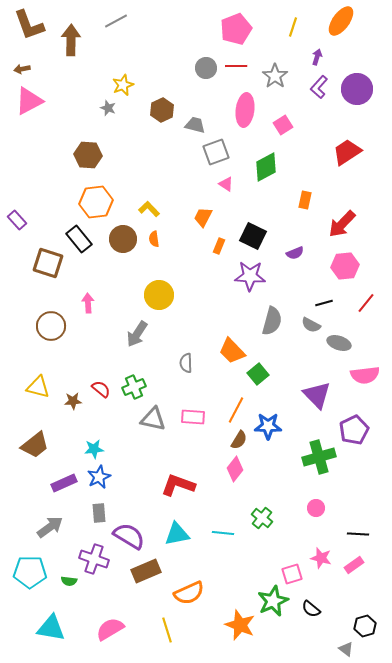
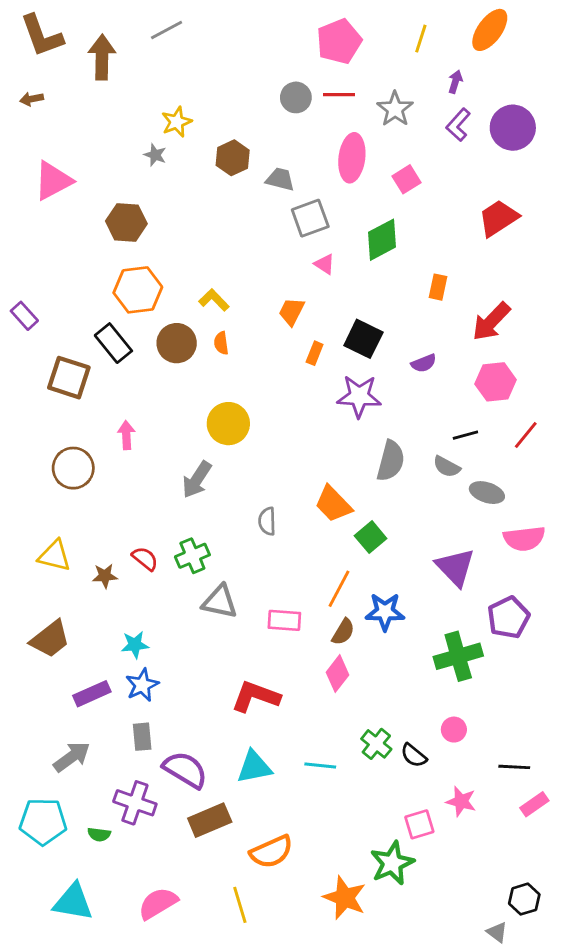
pink triangle: (29, 101) -> (53, 181), moved
pink rectangle: (193, 417) -> (284, 620), moved
pink rectangle: (354, 565) -> (534, 804), moved
black semicircle: (311, 609) -> (414, 755), moved

